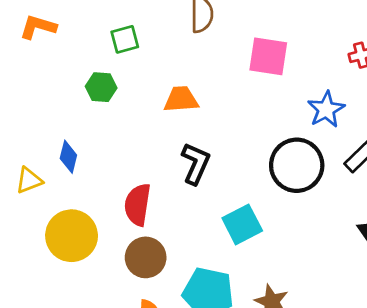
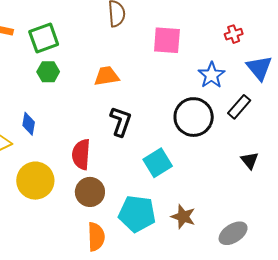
green square: (125, 39) -> (44, 38), moved, size x1.4

